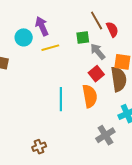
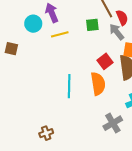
gray arrow: (98, 51) -> (117, 32), moved

